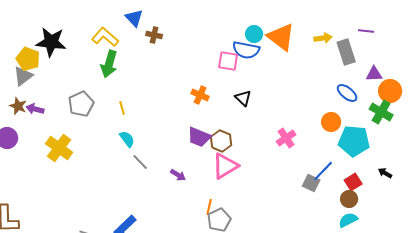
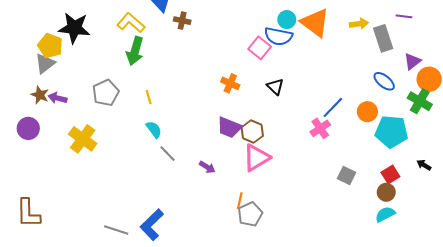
pink square: (228, 61) -> (260, 48), turned 30
purple triangle: (374, 74) -> (412, 61), turned -36
blue line: (323, 171) -> (333, 107), moved

